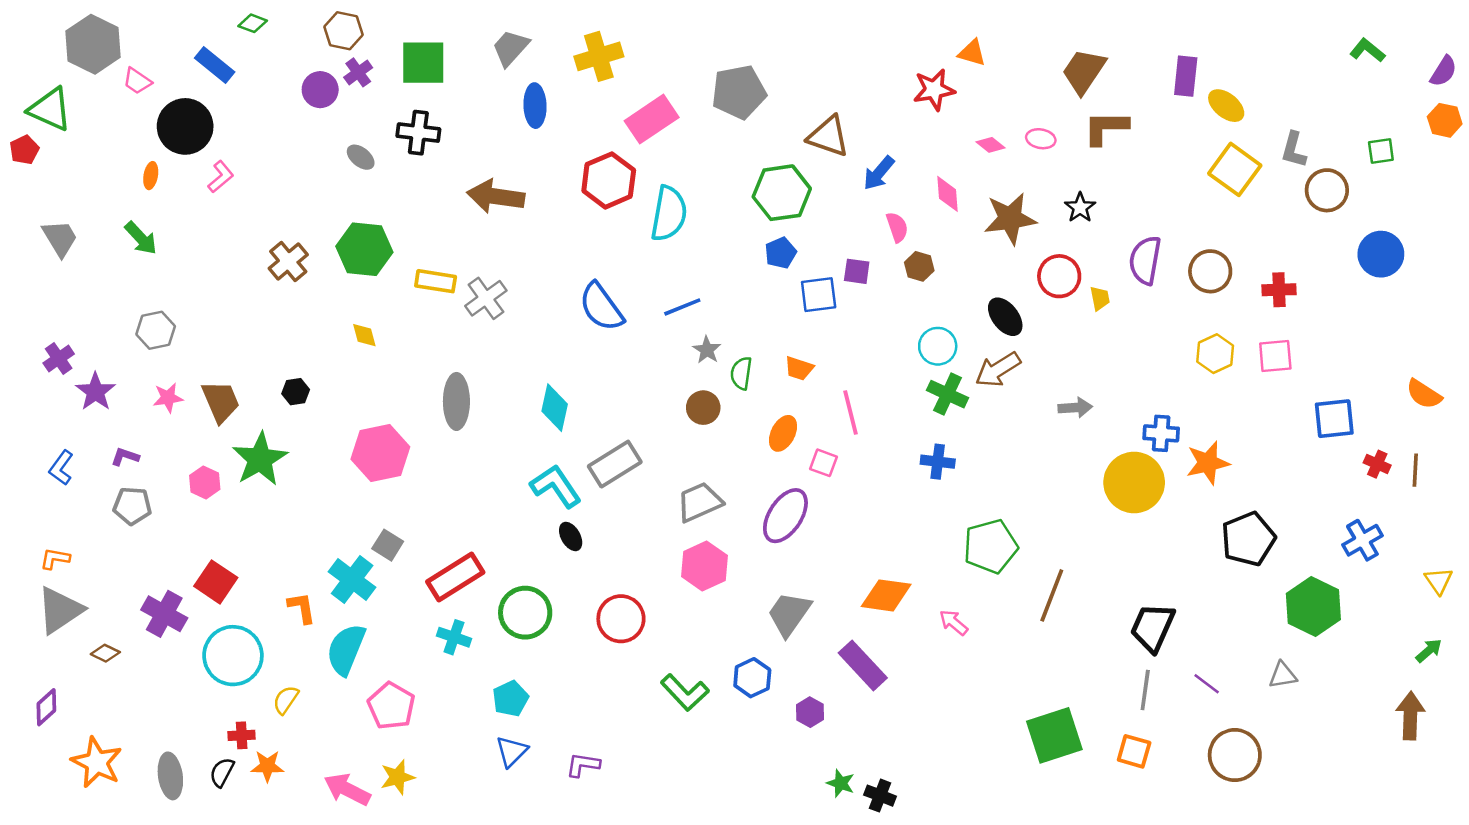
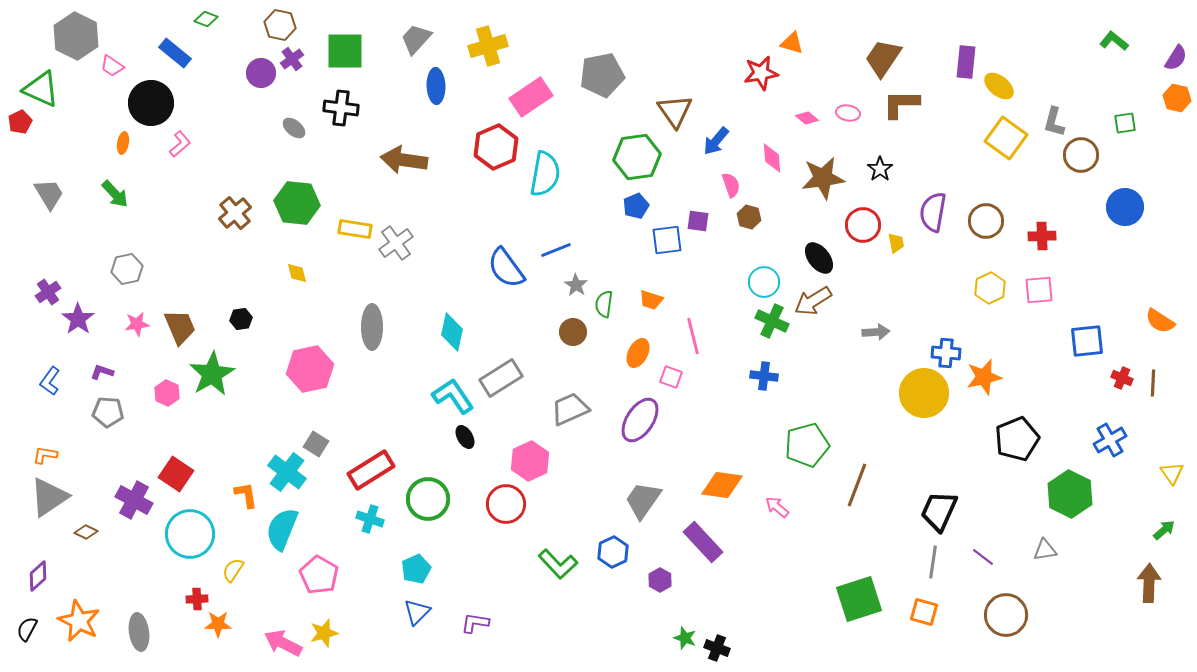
brown triangle: (828, 136) -> (675, 111), turned 36
blue semicircle: (601, 307) -> (506, 268), moved
pink hexagon: (704, 566) -> (530, 461), moved
black semicircle: (222, 772) -> (27, 629), moved

